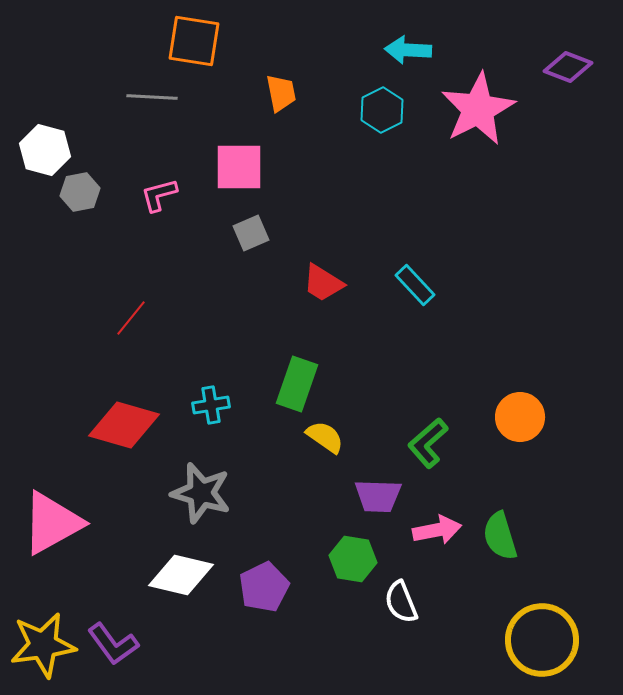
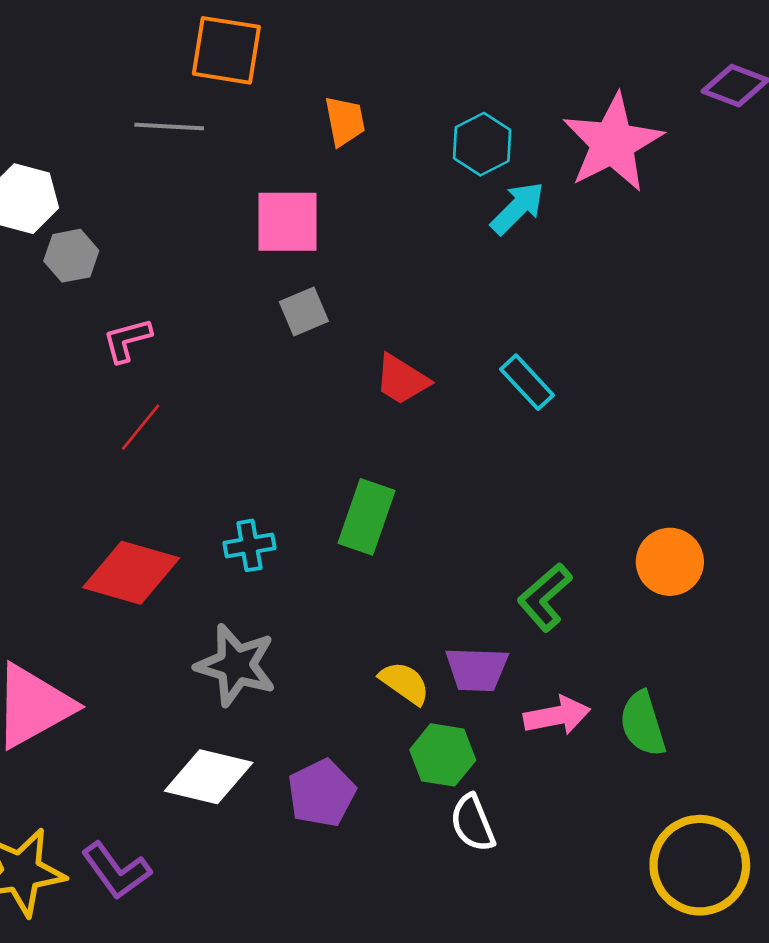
cyan arrow: (408, 50) -> (517, 208), moved, turned 132
pink L-shape: (159, 195) -> (127, 340), moved
yellow semicircle: (325, 437) -> (405, 683), moved
white semicircle: (401, 602) -> (473, 823), moved

